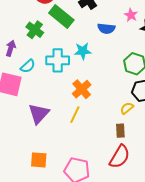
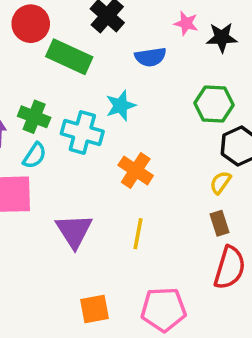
green cross: (35, 30) -> (34, 117), moved
cyan cross: (58, 60) -> (82, 133), turned 30
yellow line: (75, 115) -> (138, 234), moved

